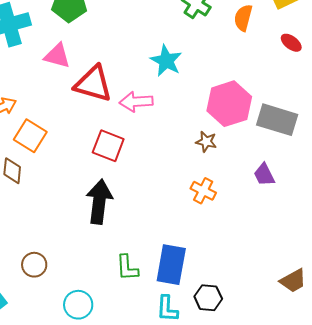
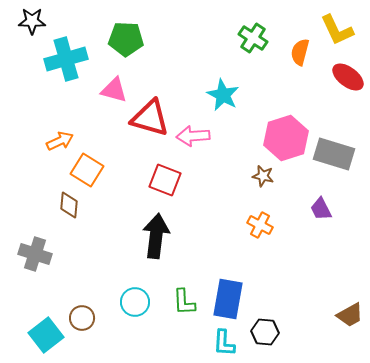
red ellipse: (291, 43) -> (348, 77), size x1.5
brown circle: (34, 265) -> (82, 318), moved
cyan circle: (78, 305) -> (135, 302), moved

